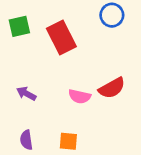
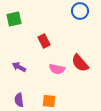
red rectangle: (61, 38) -> (44, 41), moved, size x0.6
red semicircle: (112, 88) -> (80, 63), turned 78

